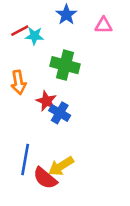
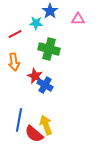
red line: (20, 31) -> (15, 34), moved
cyan star: (34, 36) -> (36, 23), moved
yellow arrow: (61, 166) -> (46, 125), turned 102

